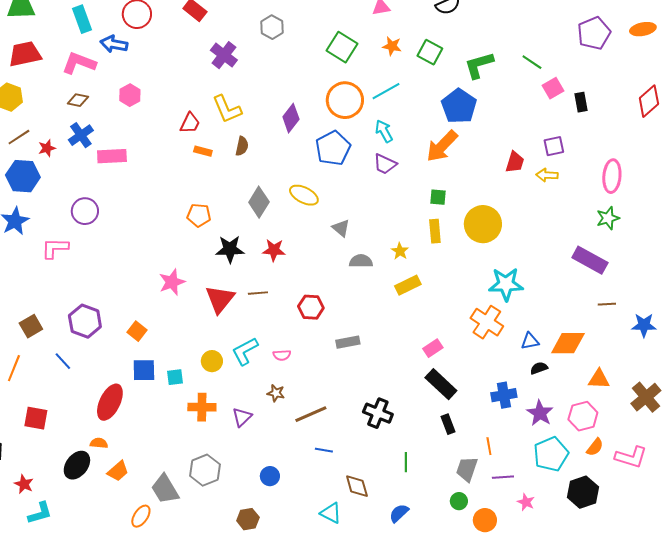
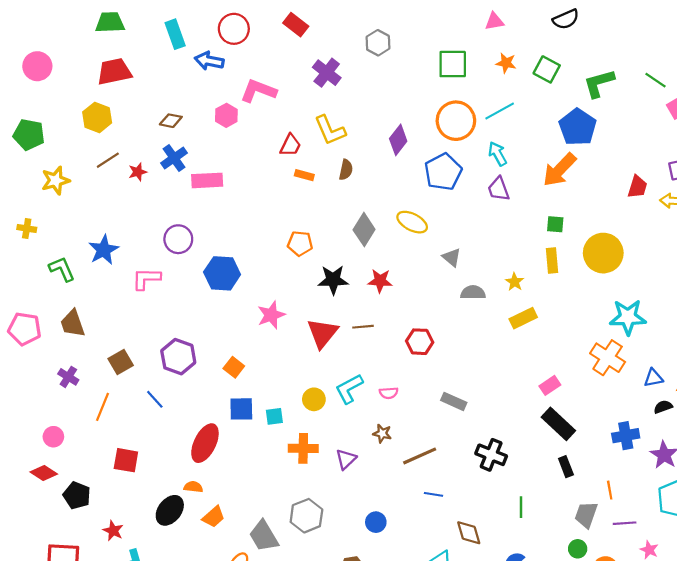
green square: (342, 47) -> (453, 64), turned -32
pink L-shape: (79, 63) -> (258, 91), moved
purple trapezoid: (385, 164) -> (499, 189), turned 45
blue hexagon: (23, 176) -> (222, 273), moved
gray rectangle: (348, 342) -> (454, 401), moved, turned 35

